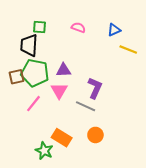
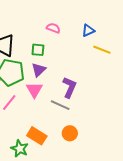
green square: (40, 27) -> (38, 50), moved
purple triangle: (64, 70) -> (39, 70), turned -42

